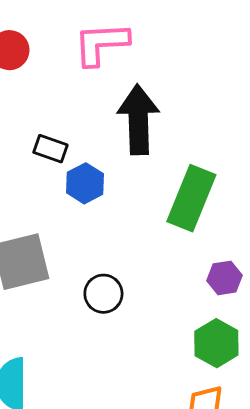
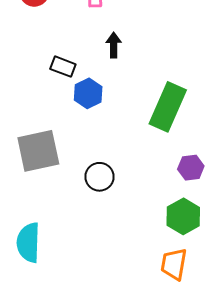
black arrow: (138, 120) -> (114, 45), moved, size x0.5

